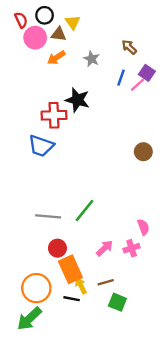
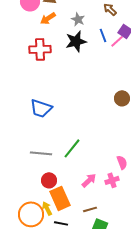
blue line: (121, 78) -> (103, 35), turned -40
black star: (77, 100) -> (76, 41), moved, turned -30
red cross: (54, 115) -> (40, 49), moved
blue trapezoid: (41, 146) -> (41, 108), moved
yellow arrow: (81, 286) -> (47, 208), moved

